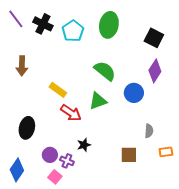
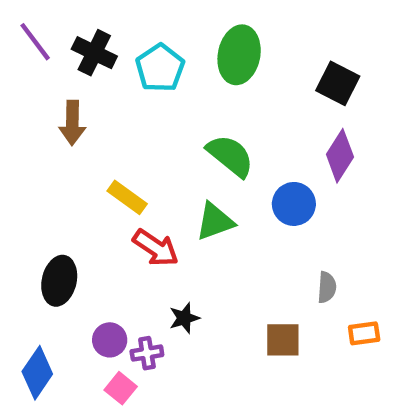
brown arrow: (22, 66) -> (72, 123), moved
purple cross: (67, 161) -> (147, 353), turned -32

